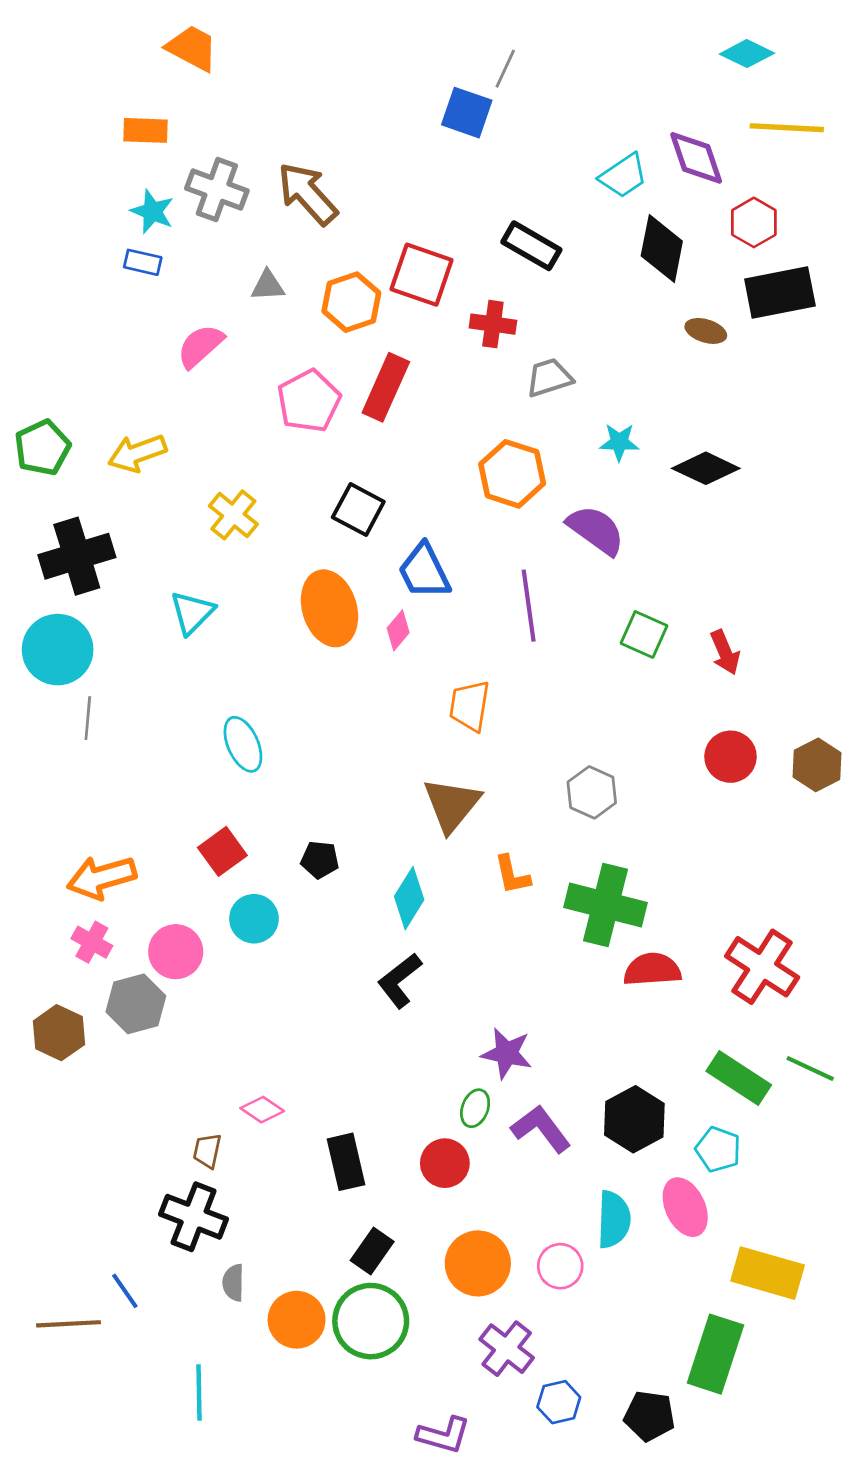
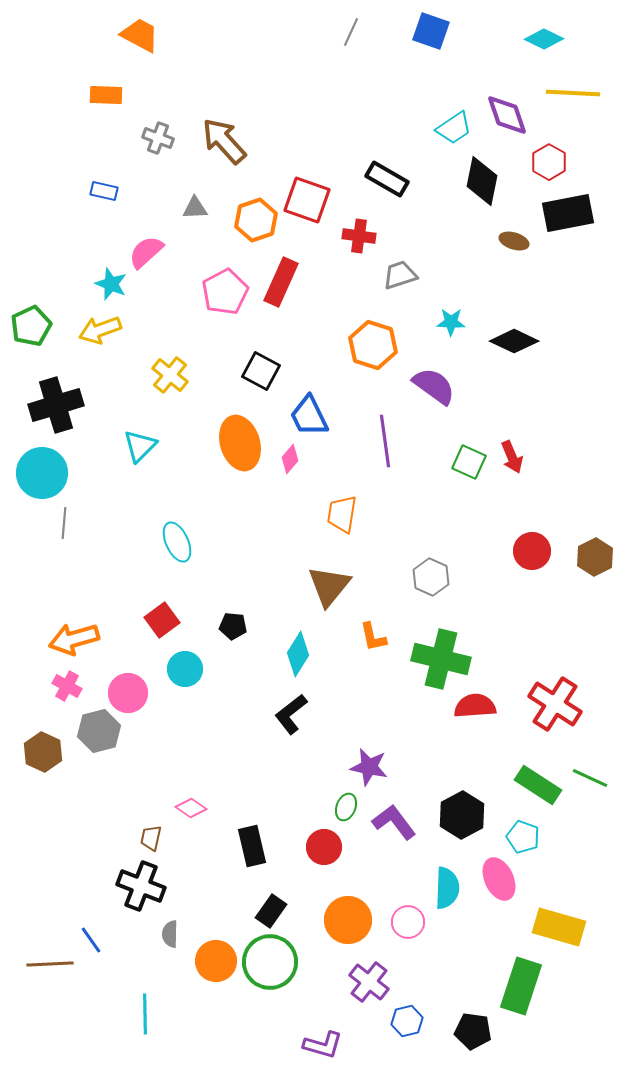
gray line: (505, 69) -> (351, 32), moved
blue square: (467, 113) -> (431, 31), moved
gray cross: (217, 189) -> (158, 138), size x0.7
cyan star: (152, 211) -> (111, 284), moved
red arrow: (725, 652) -> (512, 457), moved

